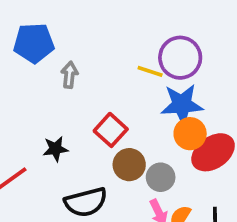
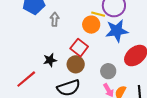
orange circle: (190, 134) -> (91, 25), moved
brown circle: (129, 165) -> (76, 64), moved

